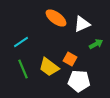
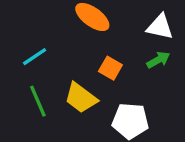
white triangle: (82, 24) -> (160, 27), moved, turned 36
orange square: (70, 59) -> (110, 68), moved

